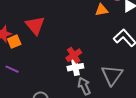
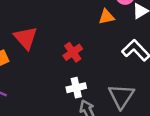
red cross: (74, 55) -> (73, 52), moved

